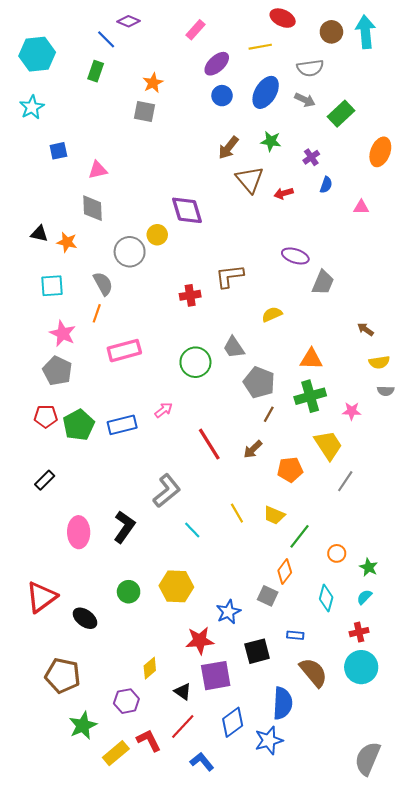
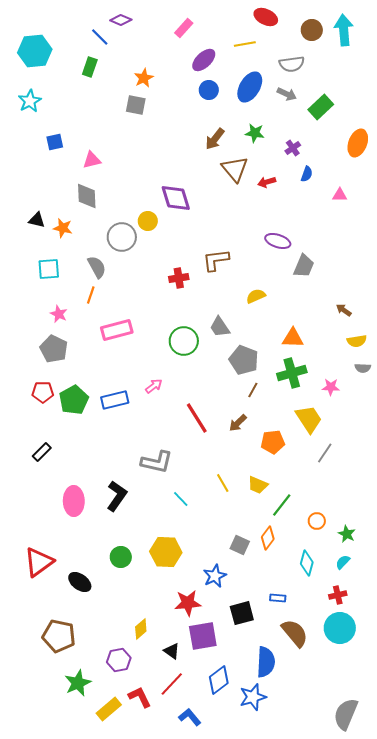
pink star: (63, 334) -> (59, 314), size x0.7
gray L-shape: (167, 491) -> (157, 462), turned 52
gray square: (268, 596) -> (240, 545), moved

